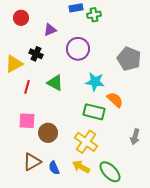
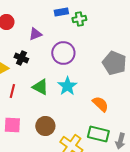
cyan star: (95, 82) -> (67, 86), moved, turned 30
green rectangle: (94, 112) -> (98, 134), moved
brown circle: (48, 133) -> (45, 126), moved

